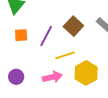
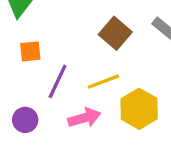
purple line: (46, 36) -> (58, 81), moved

